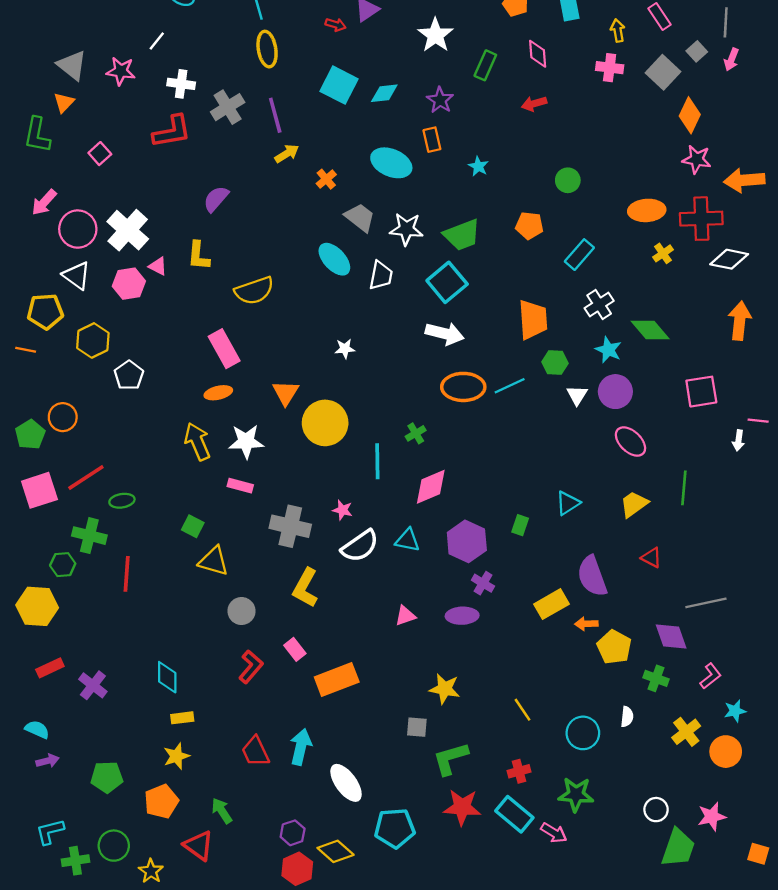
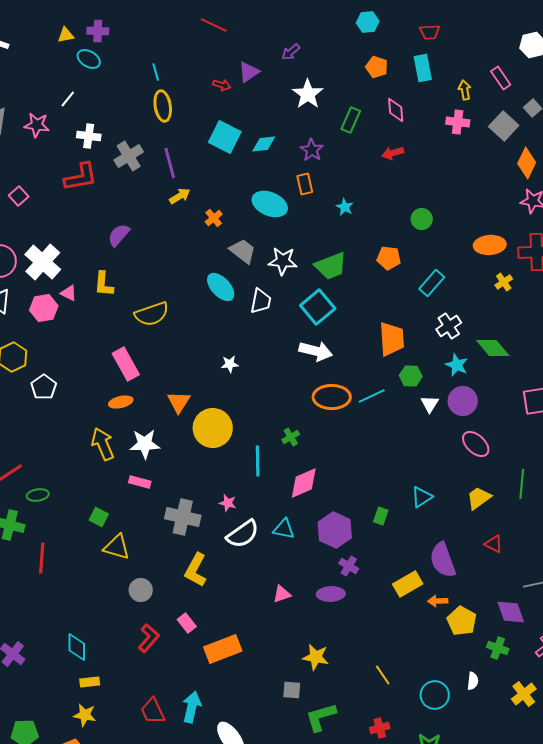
yellow star: (176, 756) -> (85, 715), turned 30

